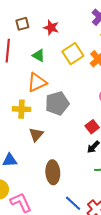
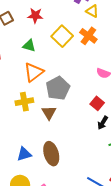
brown triangle: (36, 135) -> (49, 113), moved
brown ellipse: (53, 172) -> (51, 154), moved

